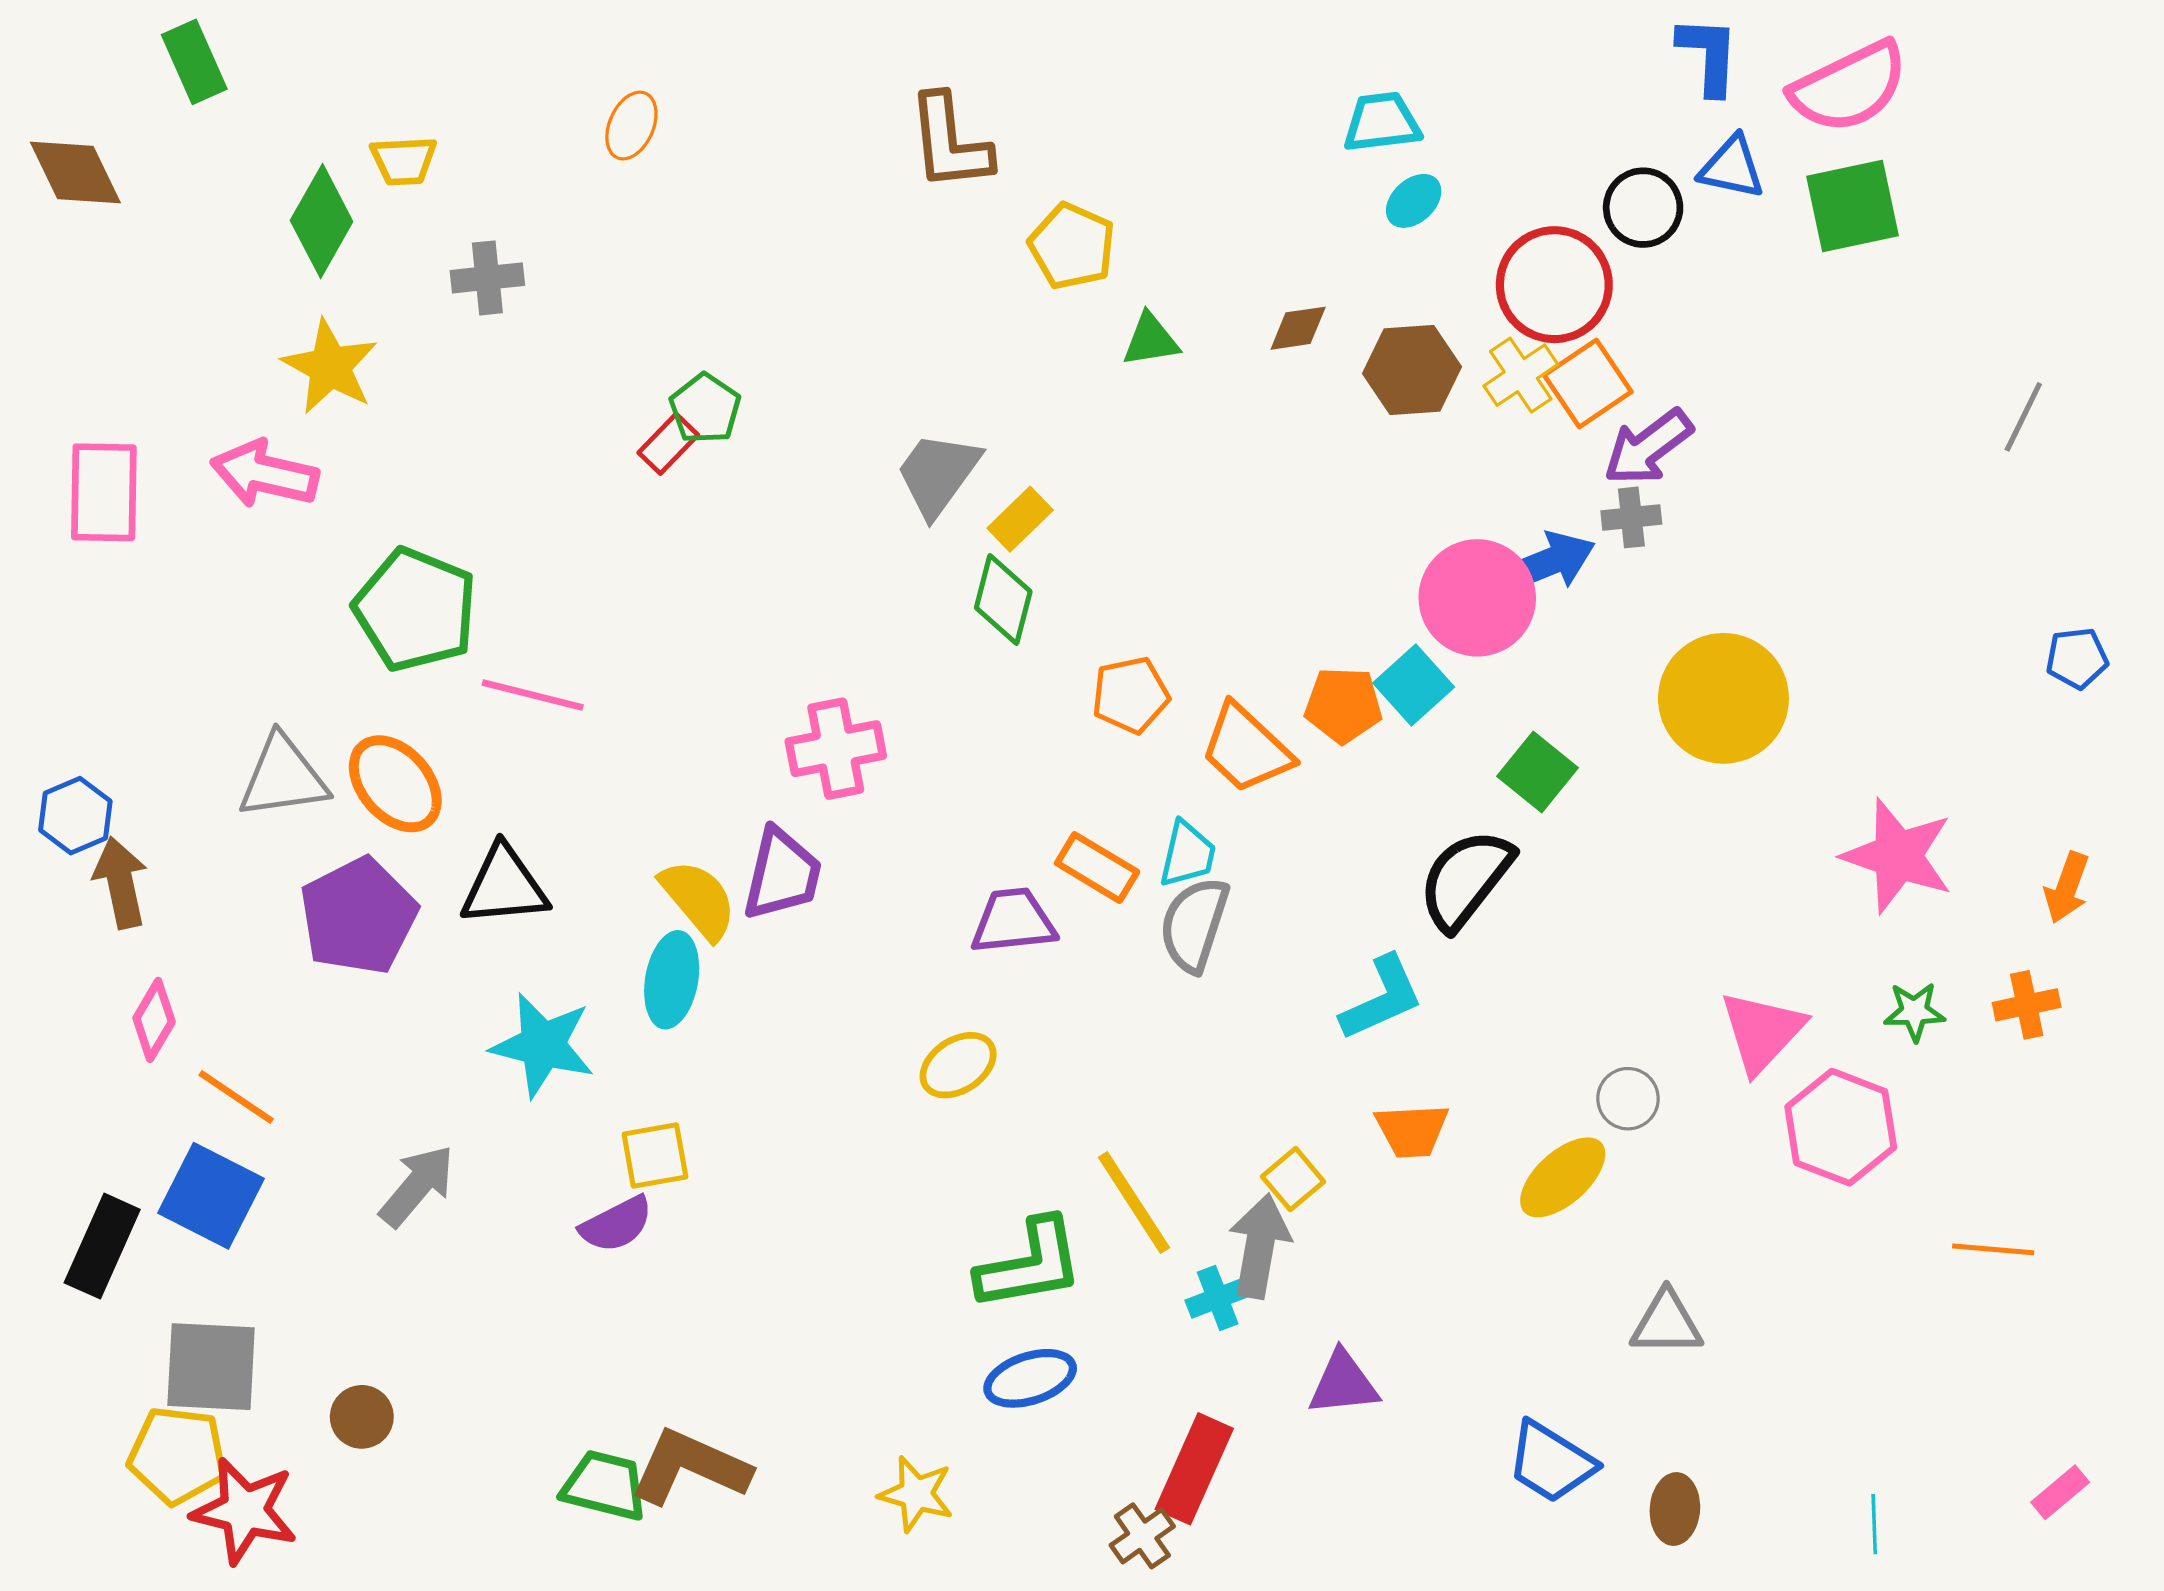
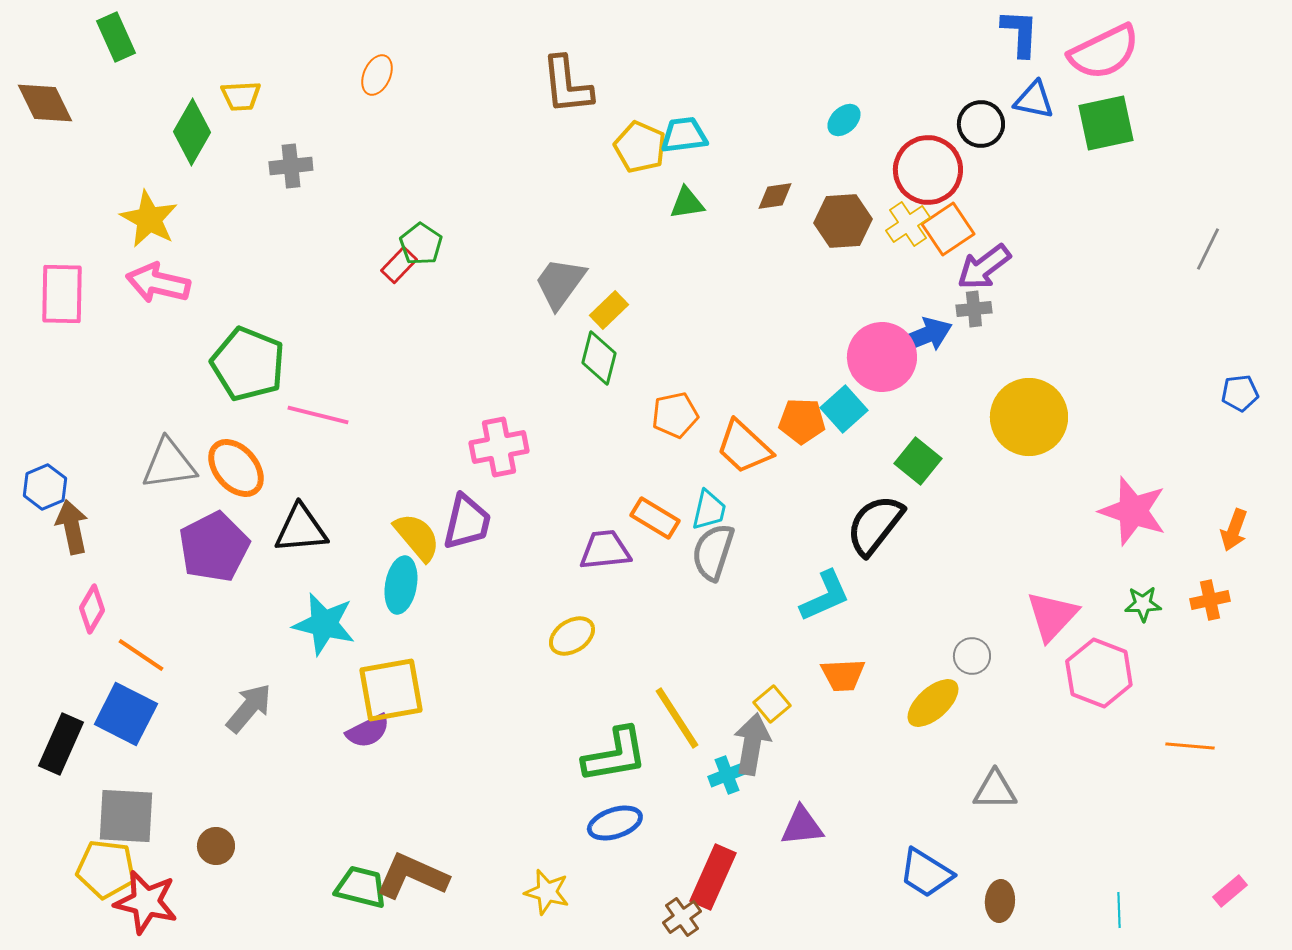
cyan trapezoid: (1382, 122) -> (684, 135), moved
yellow star: (330, 367) -> (149, 219), moved
yellow square: (655, 1156) -> (391, 690), size x1.6

